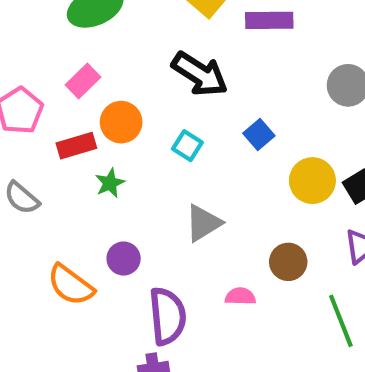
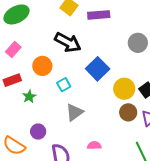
orange circle: (121, 122) -> (42, 66), moved
blue square: (259, 134) -> (98, 69), size x1.6
cyan square: (187, 146) -> (64, 85), moved, turned 32
brown circle: (288, 262) -> (128, 112), moved

